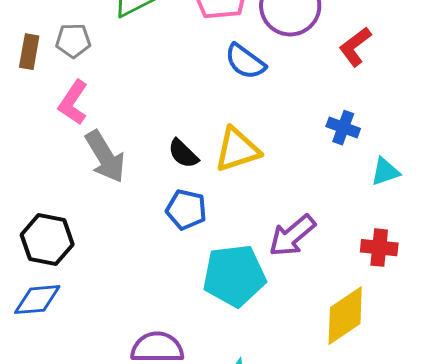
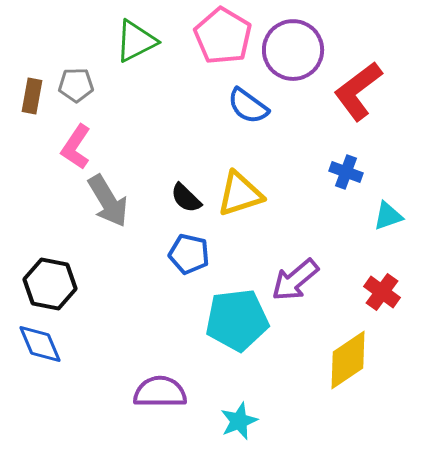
red L-shape: (355, 47) -> (358, 91), size x1.5
red cross: (379, 248) -> (382, 292), turned 30
blue diamond: (37, 300) -> (40, 344), turned 72

